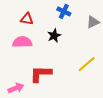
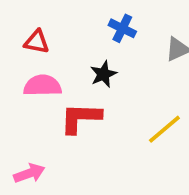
red triangle: (27, 19) -> (37, 42), moved
red L-shape: (41, 74) -> (81, 118), moved

